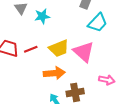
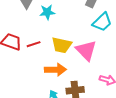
yellow trapezoid: (59, 48) -> (62, 45), turned 30

